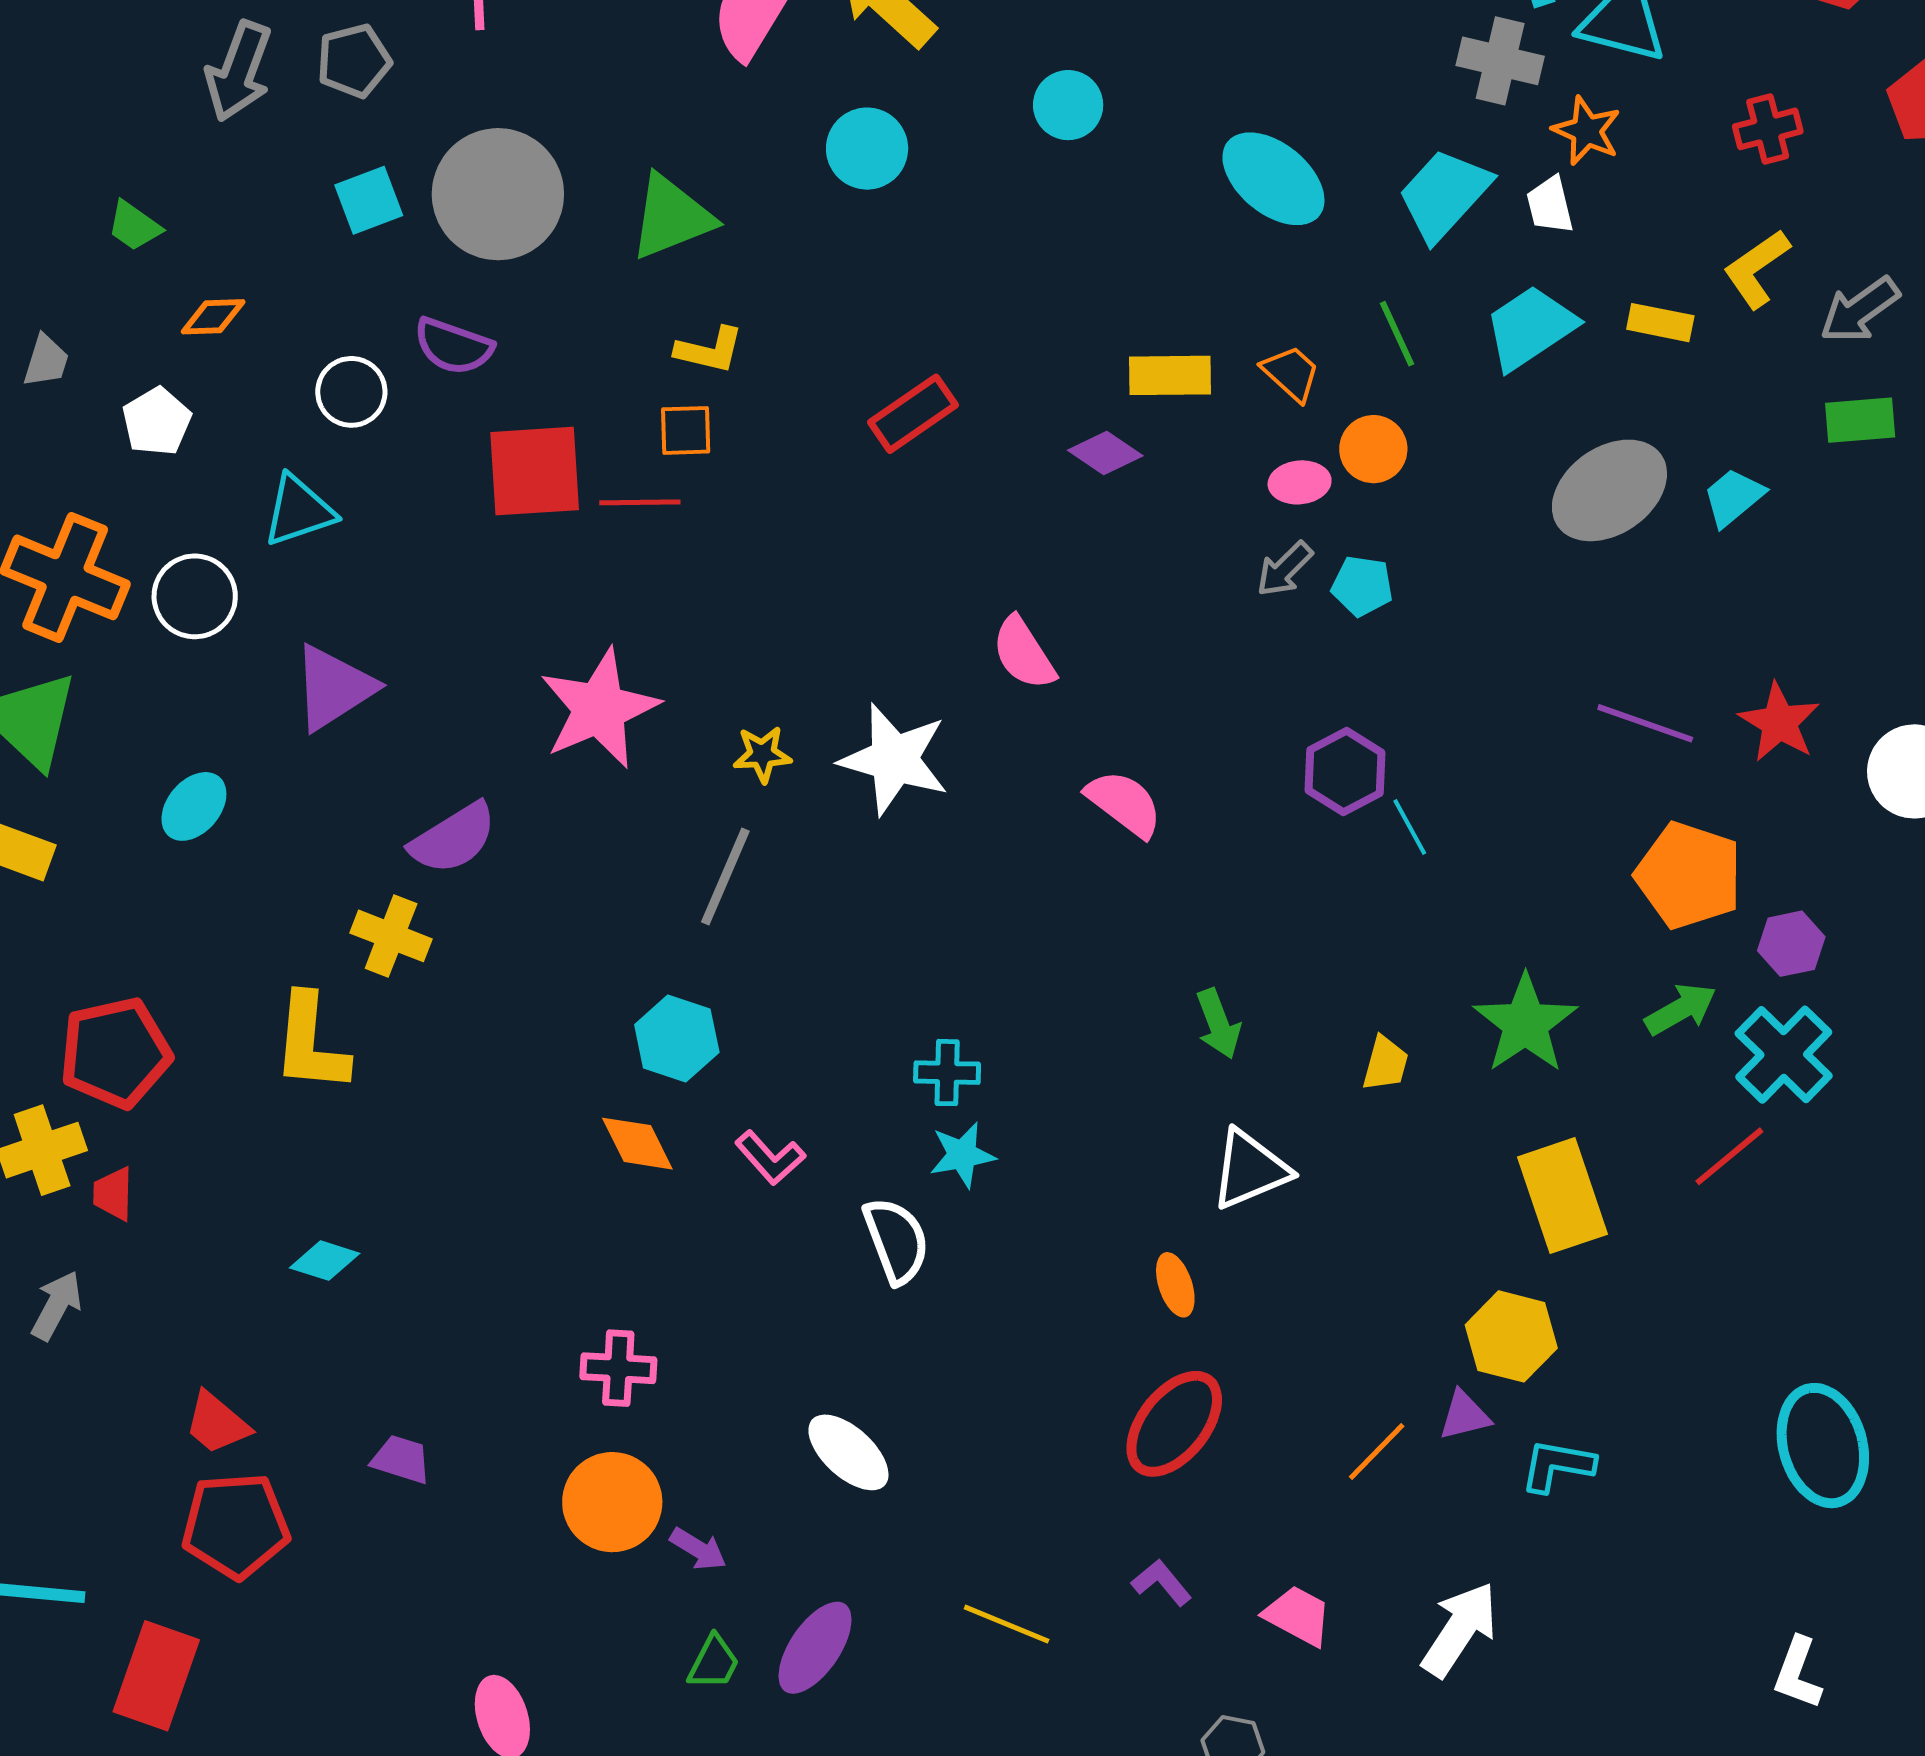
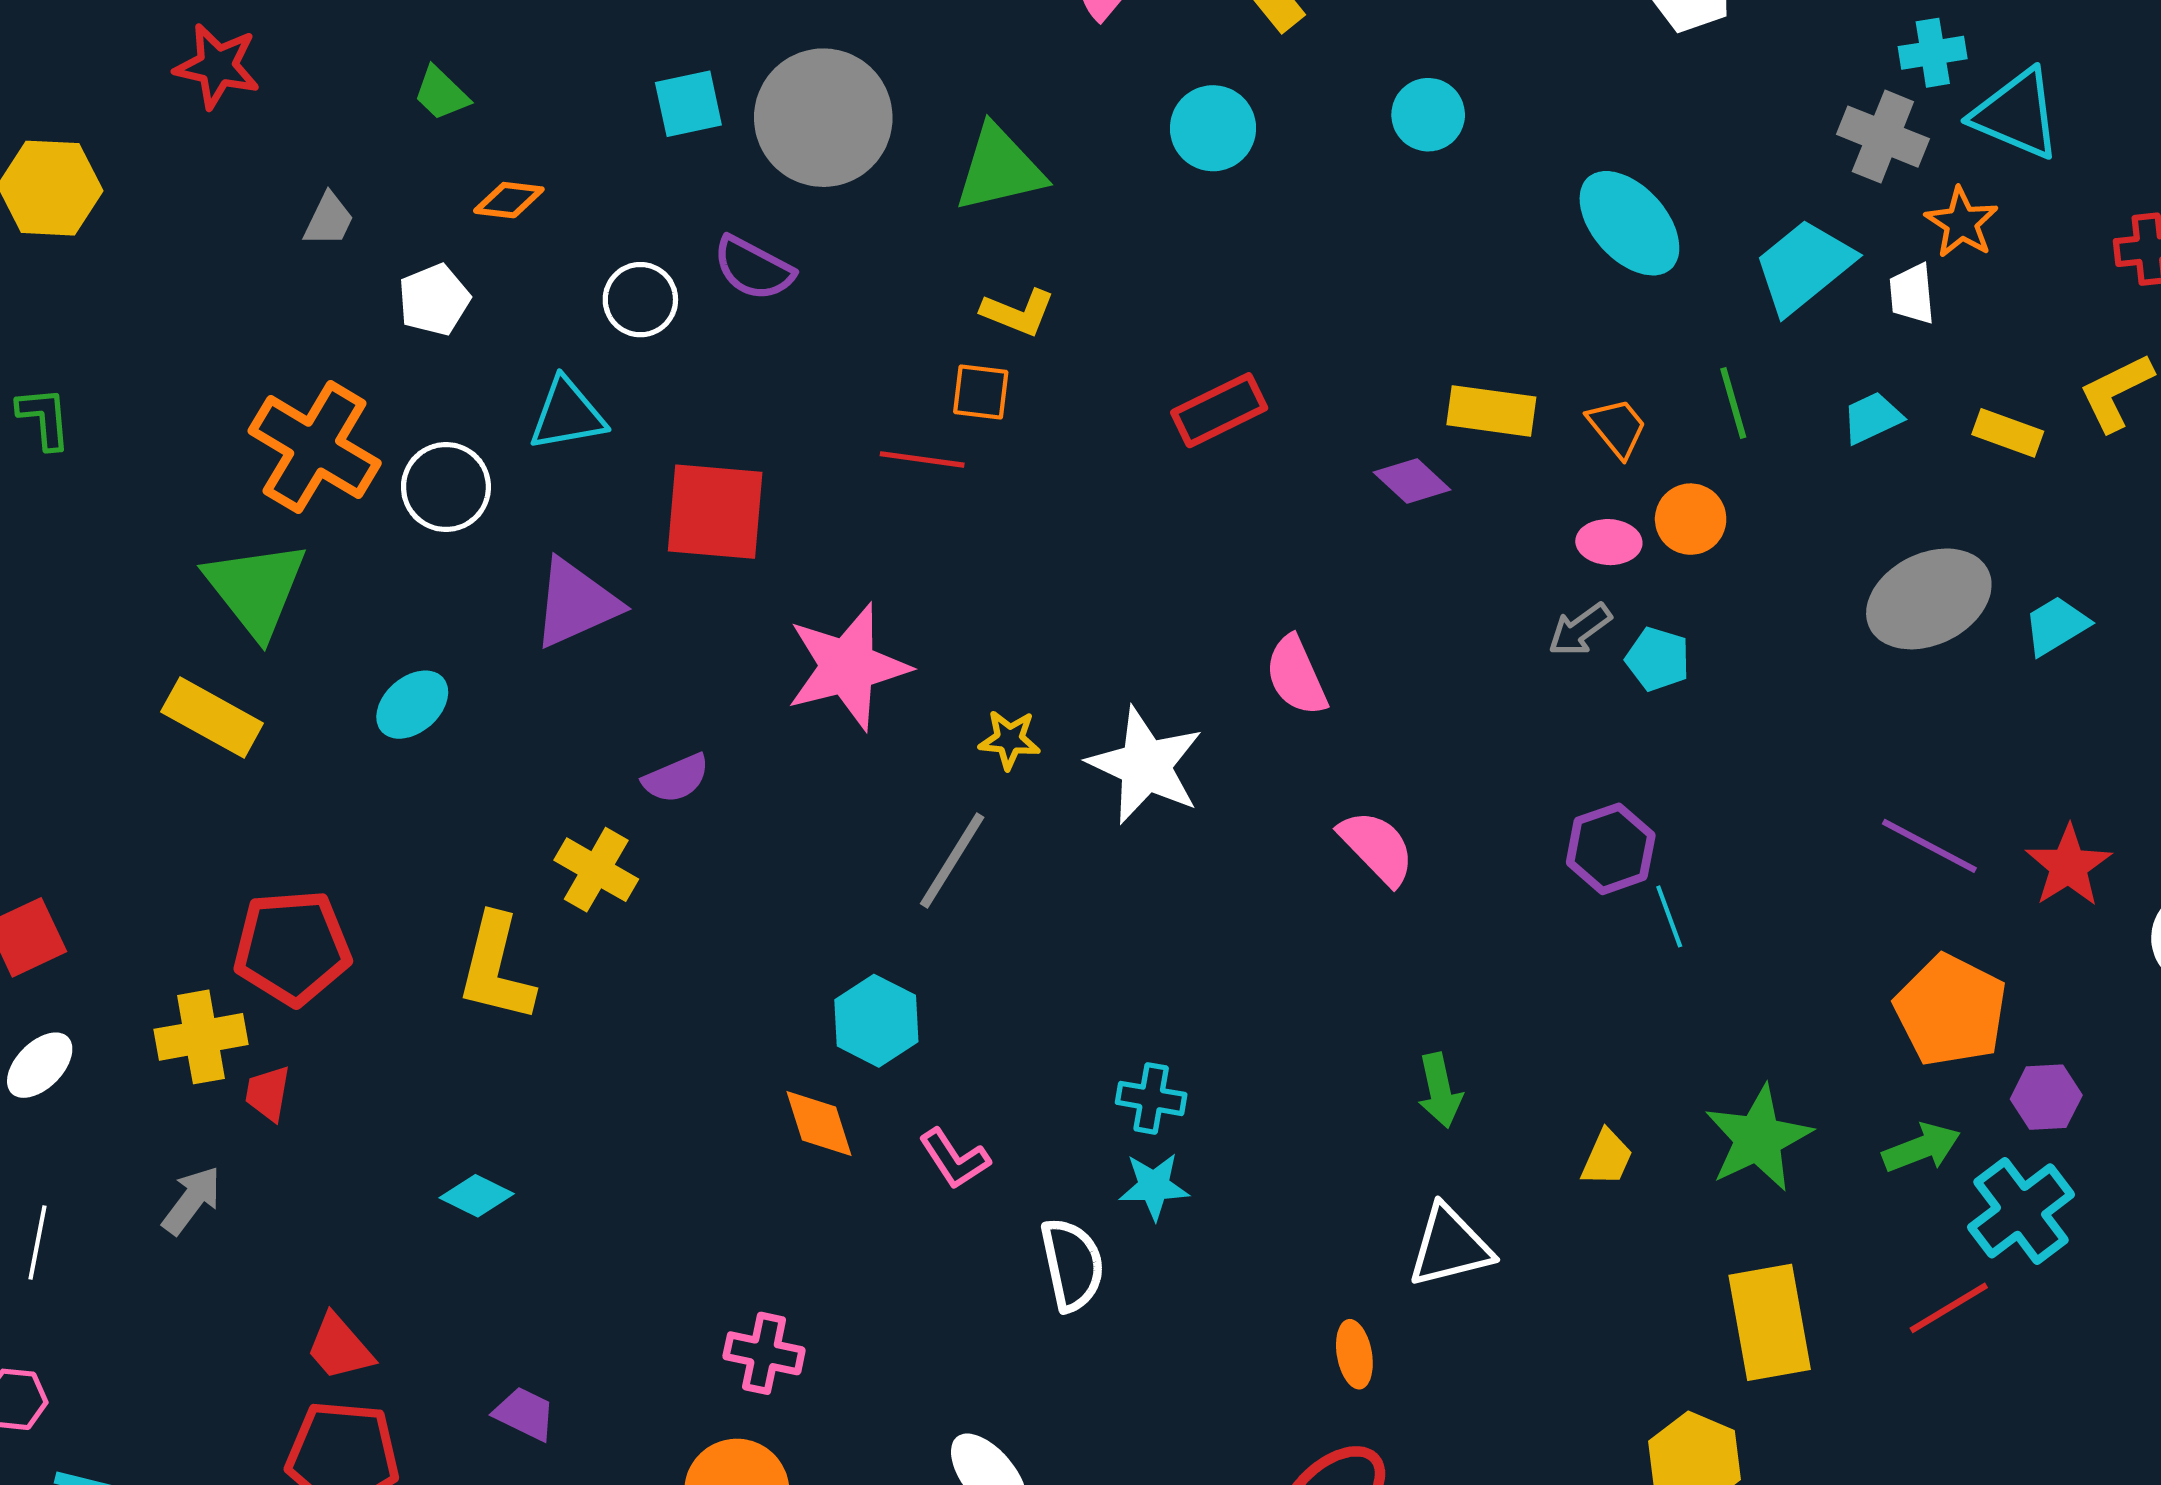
cyan trapezoid: (1530, 328) -> (1872, 418), size x0.6
red square: (535, 471) -> (715, 512), moved
purple semicircle: (453, 838) -> (676, 778), size x0.7

